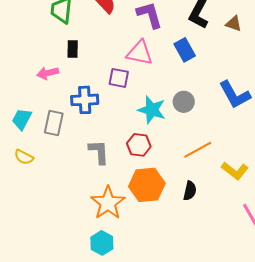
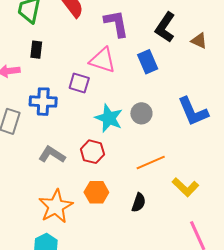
gray L-shape: (99, 152) -> (52, 155), turned -60
orange hexagon: (147, 185) -> (96, 192), size x0.7

